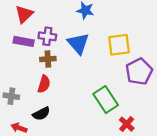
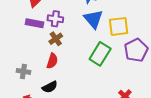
blue triangle: (78, 44) -> (93, 19), moved
brown cross: (48, 59) -> (56, 39), turned -32
green rectangle: (106, 100) -> (100, 54), moved, turned 65

